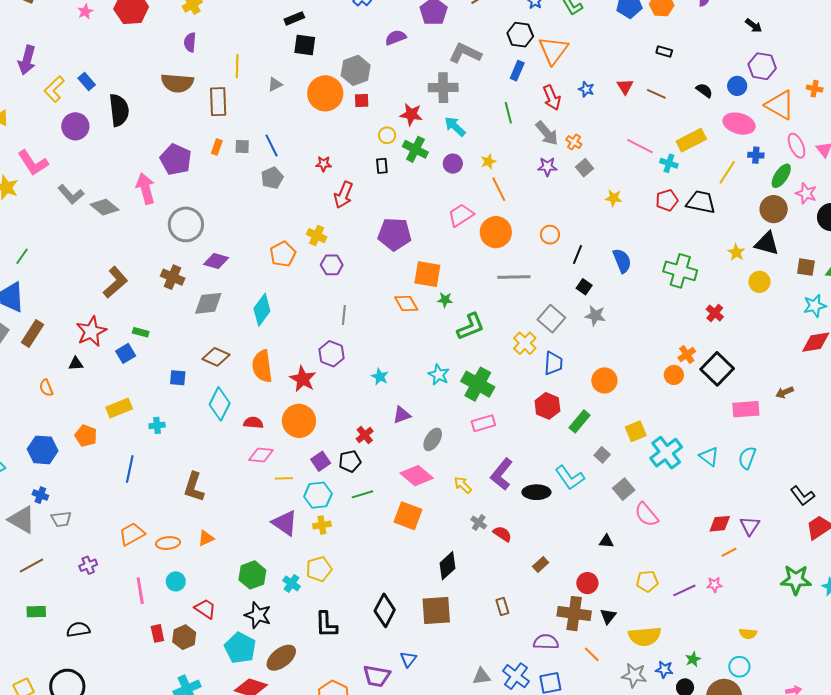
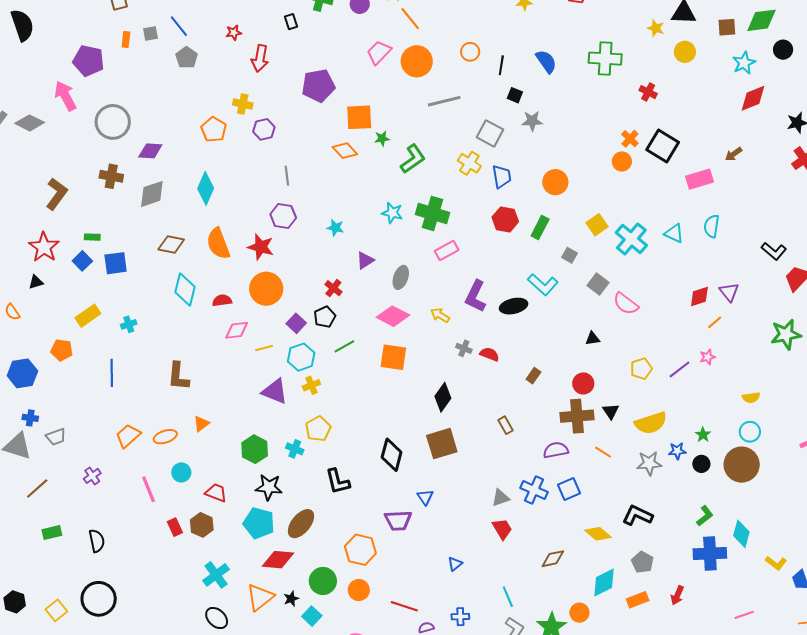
blue square: (178, 378) -> (116, 263), moved, size x1.4
black semicircle: (78, 630) -> (97, 541), turned 100

